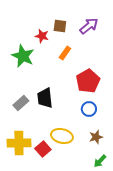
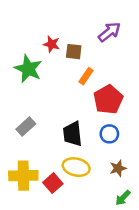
brown square: (60, 26) -> (74, 52), moved
orange rectangle: (65, 53) -> (86, 76), moved
black trapezoid: (45, 98) -> (72, 134), moved

